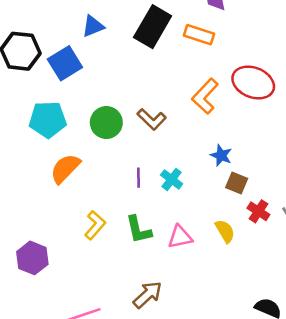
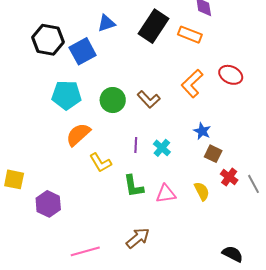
red ellipse: (253, 83) -> (231, 75), size x0.7
yellow L-shape: (95, 225) -> (100, 163), moved, turned 105

